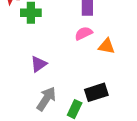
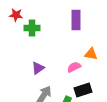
pink semicircle: (84, 33) -> (74, 67), moved

